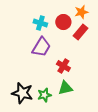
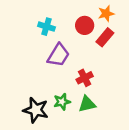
cyan cross: (40, 23) -> (46, 27), moved
red cross: (63, 66) -> (85, 78), turned 32
green star: (44, 95) -> (62, 102), moved

